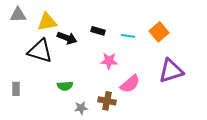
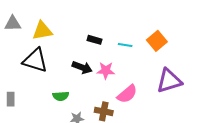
black arrow: (67, 38) -> (82, 67), moved

